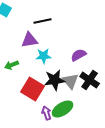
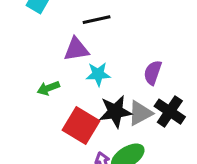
purple semicircle: (79, 55) -> (153, 73), turned -42
gray triangle: (71, 81) -> (140, 113), turned 42

